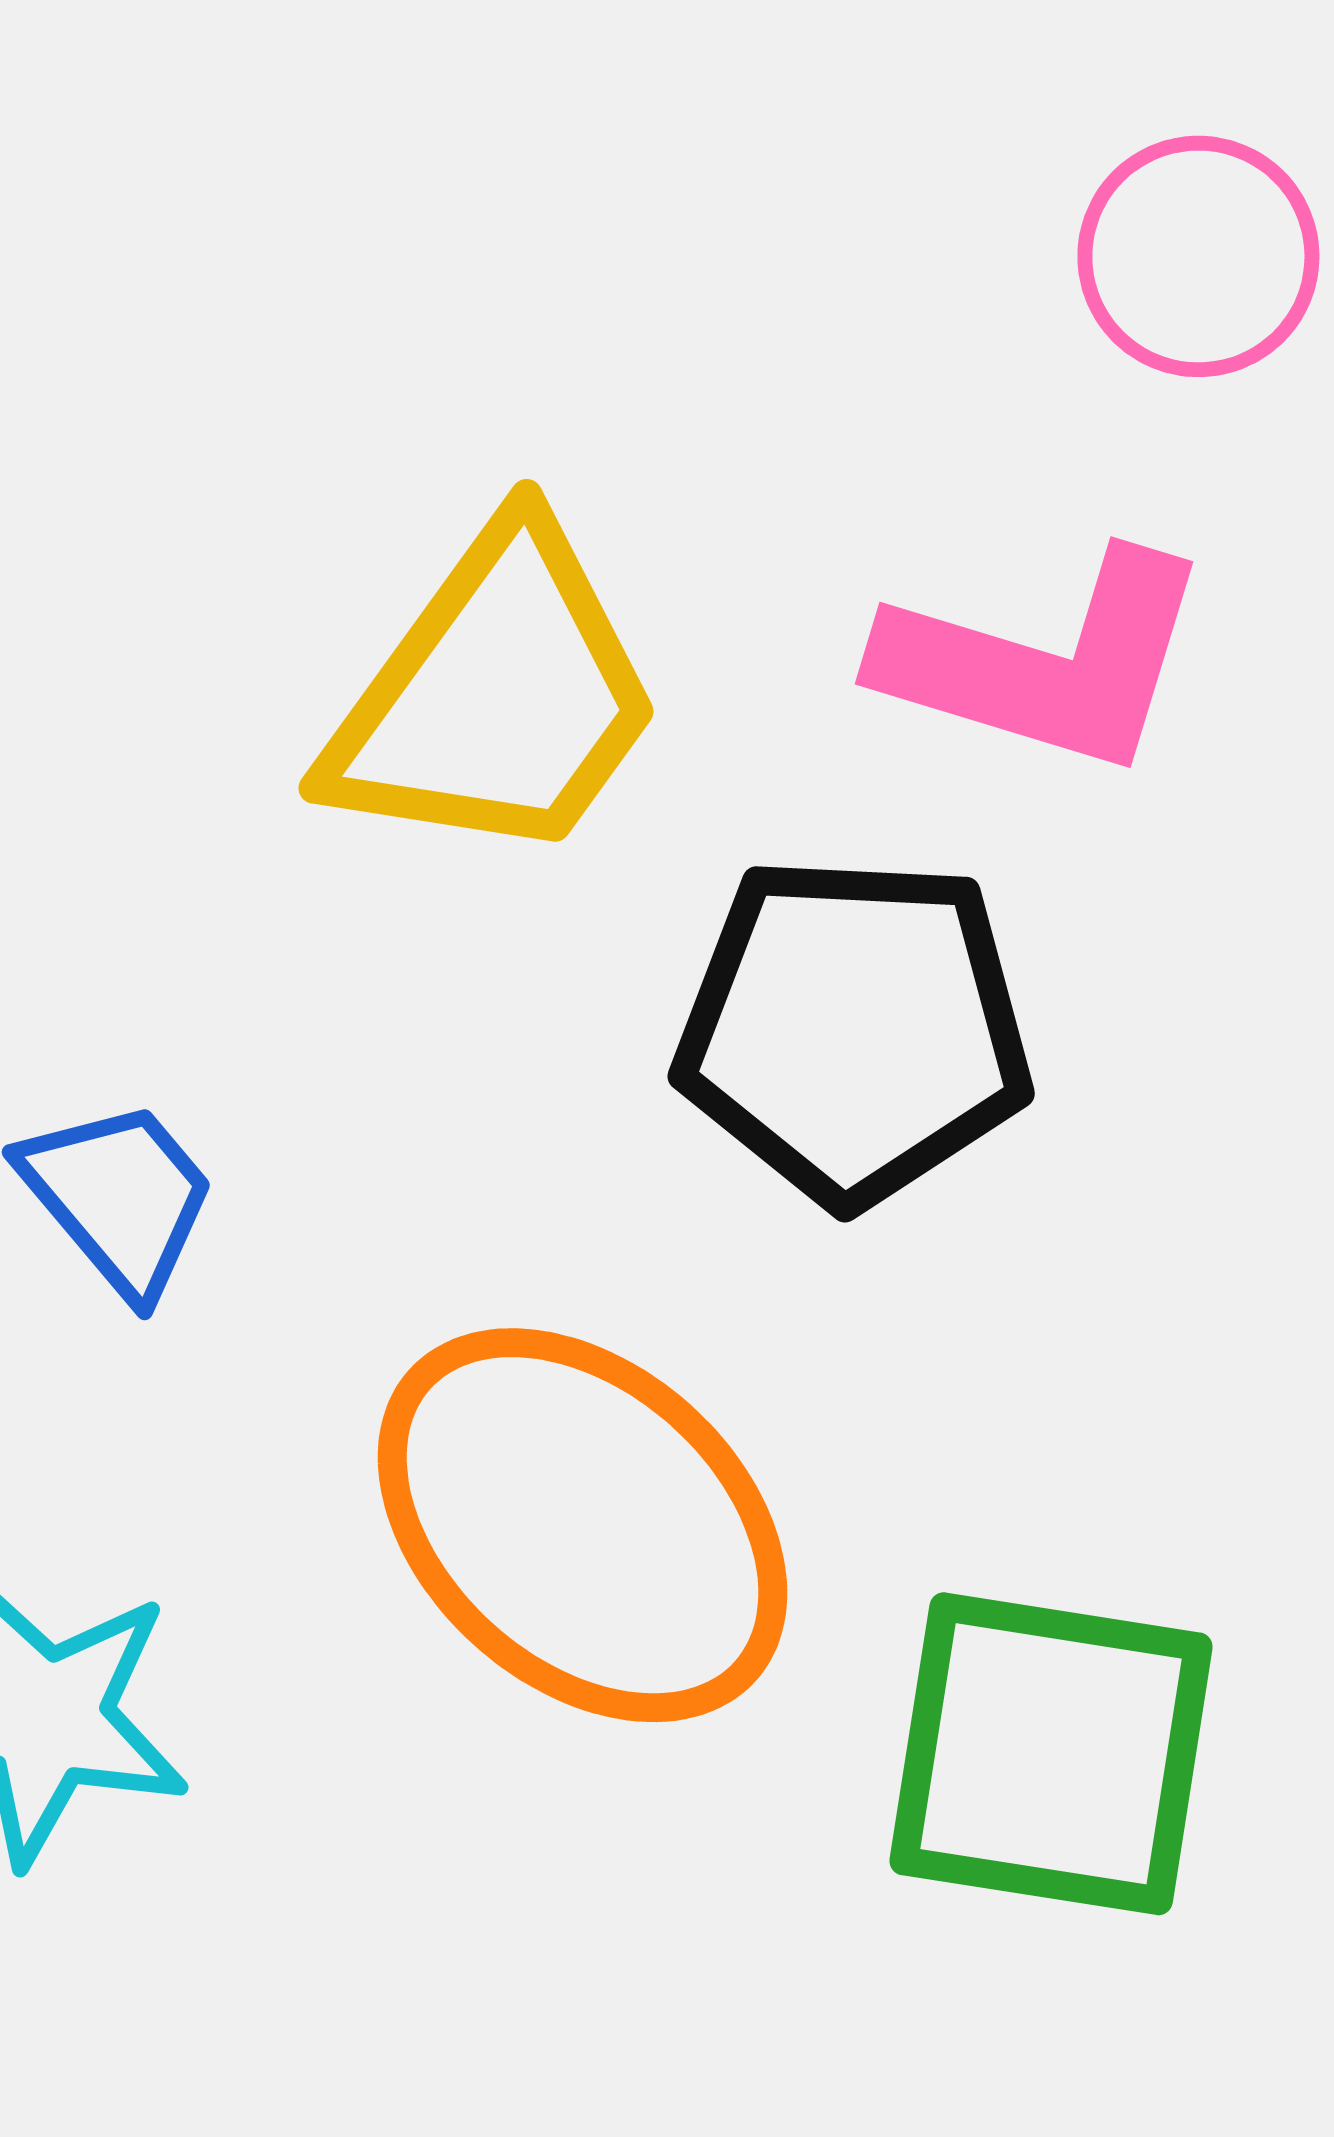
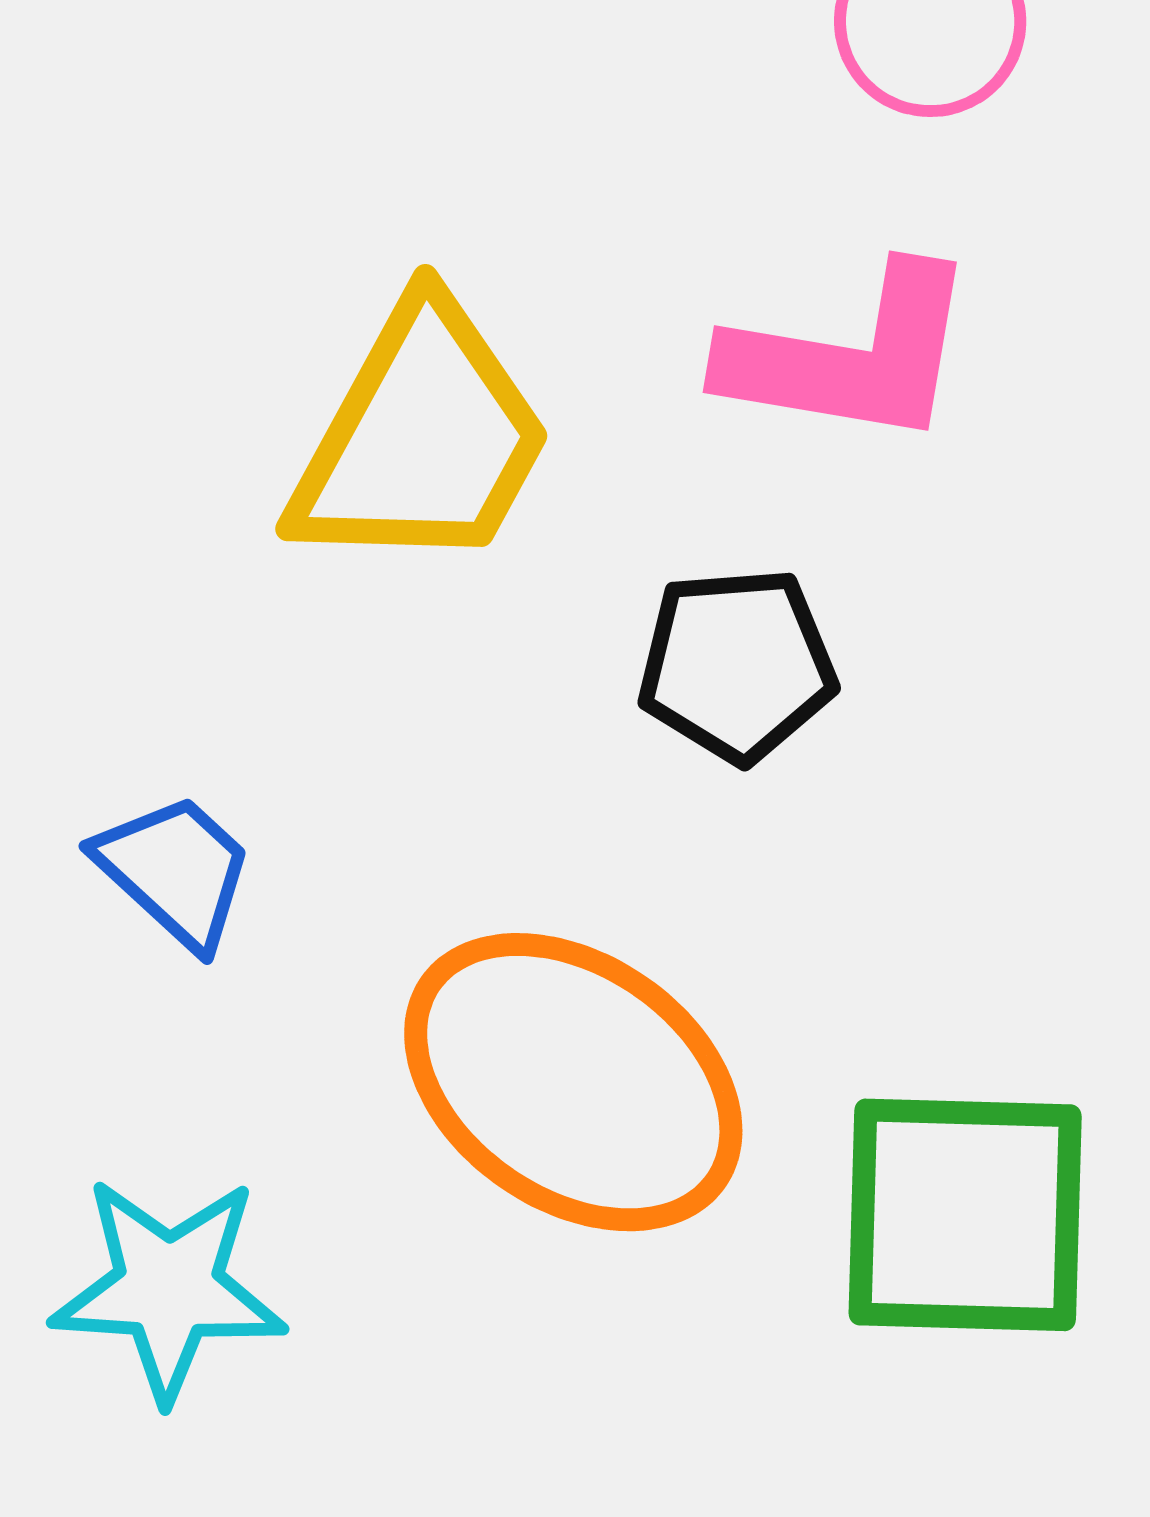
black pentagon: (854, 1030) -> (737, 665), size x0.7

